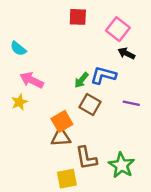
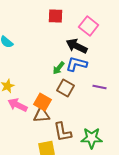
black arrow: (126, 53) -> (77, 46), moved, size x1.5
pink arrow: (32, 80) -> (18, 105), moved
orange square: (62, 121) -> (43, 102), turned -30
green star: (122, 165) -> (92, 138), turned -30

